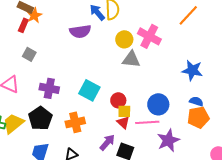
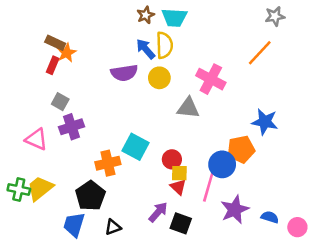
yellow circle: (124, 39) -> (159, 78), moved
purple cross: (49, 88) -> (72, 127), moved, turned -30
blue semicircle: (196, 101) -> (270, 217), moved
orange pentagon: (198, 117) -> (241, 149), moved
black pentagon: (40, 118) -> (90, 196), moved
orange cross: (75, 122) -> (108, 163), moved
pink line: (147, 122) -> (208, 187), turned -70

